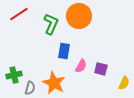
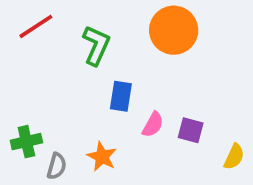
orange circle: (79, 16) -> (174, 30), moved
orange star: (54, 83) -> (102, 157), size x0.7

